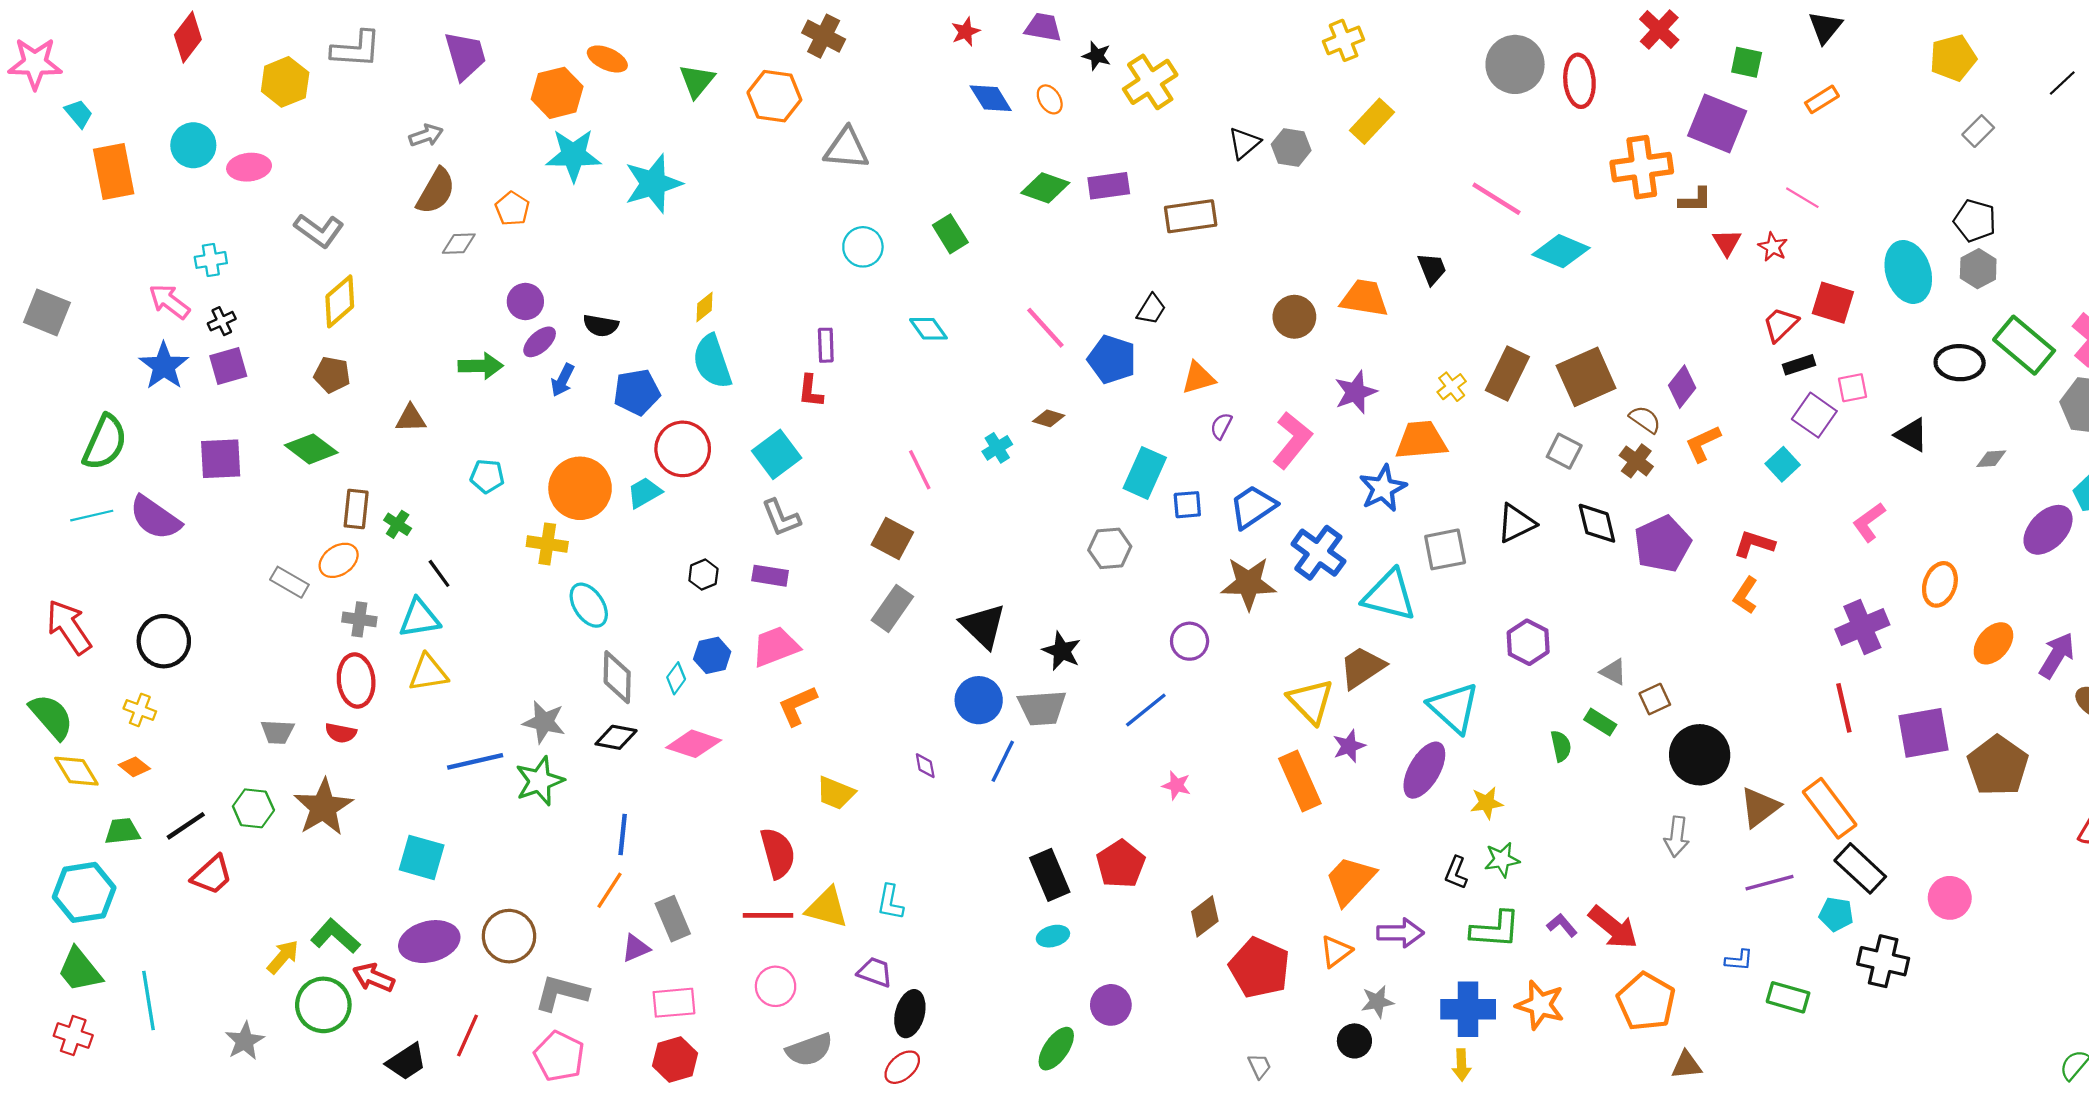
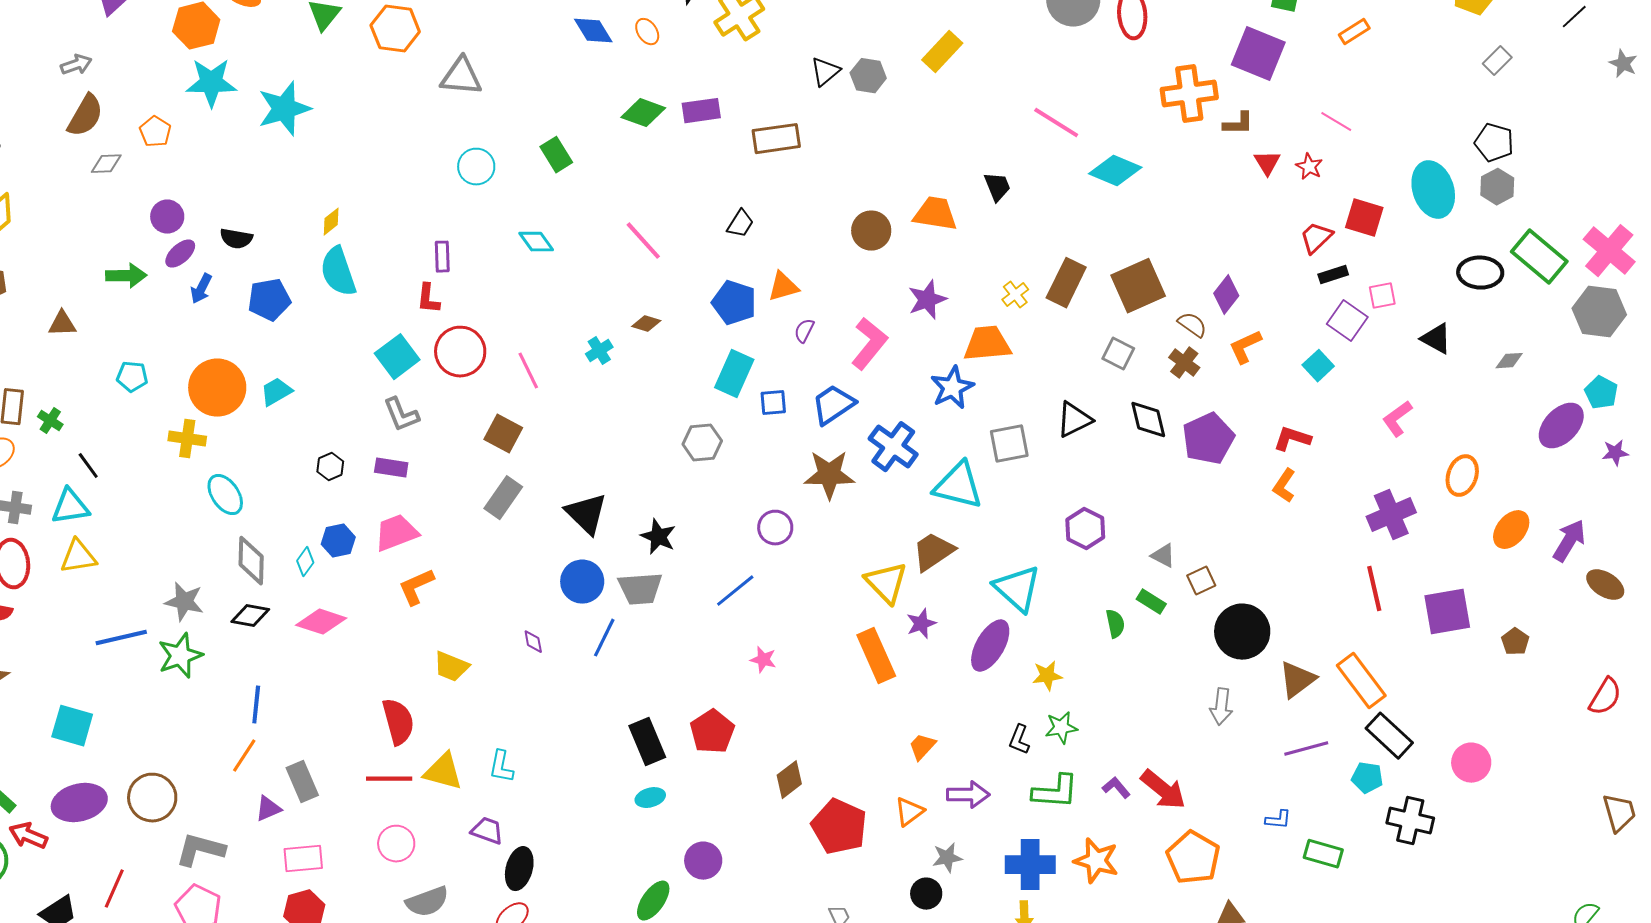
blue pentagon: (1112, 359) -> (734, 303), moved
red circle: (683, 449) -> (460, 352), moved
brown pentagon: (1998, 766) -> (1515, 642), size x0.5
orange trapezoid: (1350, 880) -> (922, 747), size x0.6

